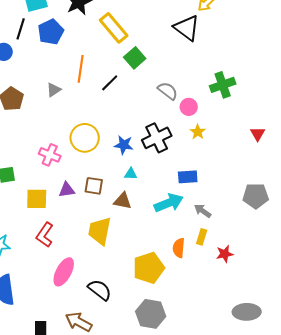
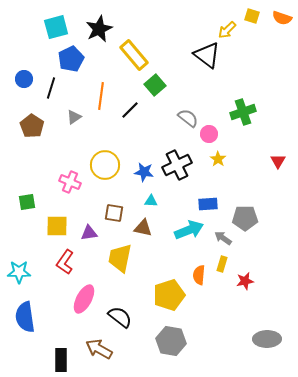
black line: (21, 29) -> (51, 88), moved
purple triangle: (67, 190) -> (89, 233), moved
gray pentagon: (256, 196) -> (245, 218), moved

